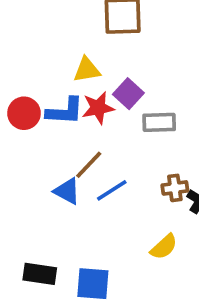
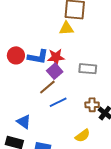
yellow triangle: (87, 70) -> (66, 28), moved
purple square: (128, 94) -> (55, 71), moved
blue triangle: (67, 191) -> (24, 122), moved

